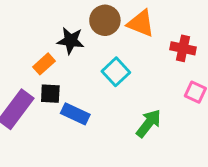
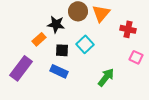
orange triangle: (141, 23) -> (101, 13), turned 48
black square: (50, 94) -> (62, 50), moved

